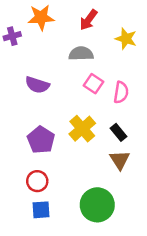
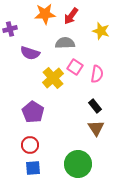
orange star: (41, 17) -> (45, 14), moved
purple semicircle: (37, 85) -> (30, 53), moved
yellow cross: (82, 129) -> (53, 78), moved

